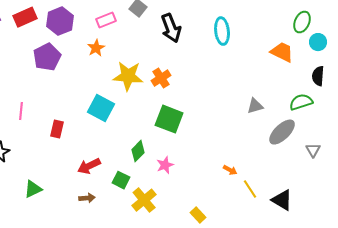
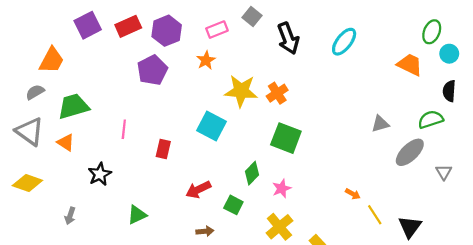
cyan ellipse: (222, 31) -> (344, 42), turned 44
brown arrow: (87, 198) -> (205, 231), moved
yellow cross: (144, 200) -> (279, 227), moved
black triangle: (282, 200) -> (410, 227), turned 35

